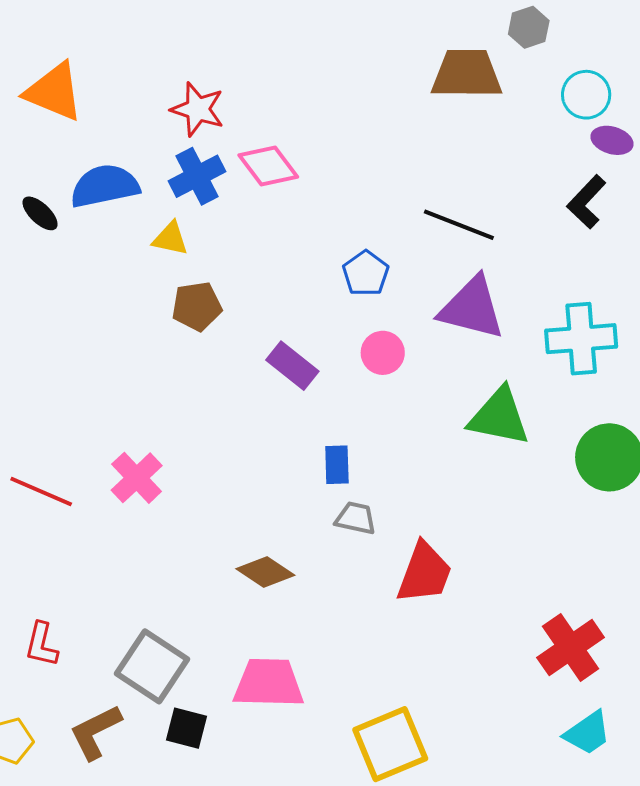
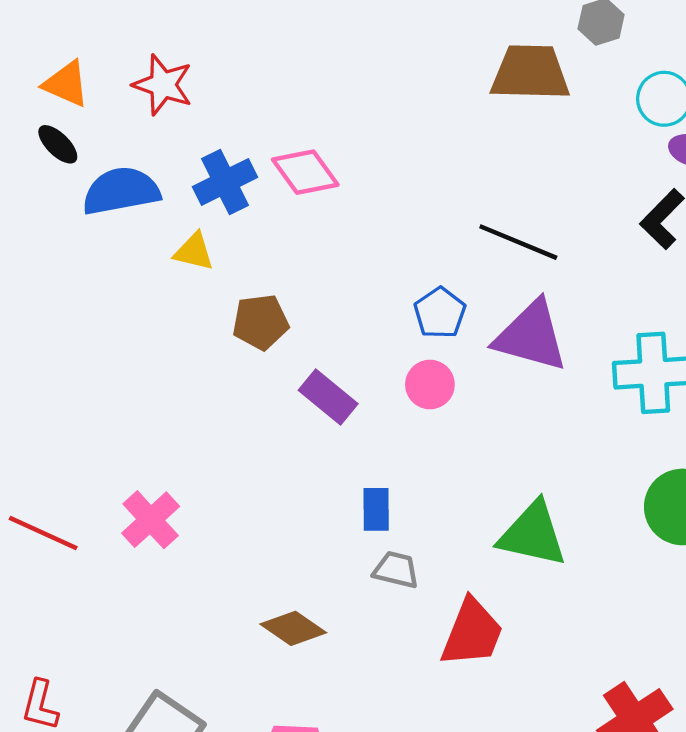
orange triangle: (54, 92) -> (66, 84), size x0.7
red star: (198, 109) -> (163, 85), moved
black ellipse: (40, 213) -> (58, 144), moved
blue pentagon: (366, 273) -> (440, 313), moved
brown pentagon: (197, 306) -> (261, 322), moved
green triangle: (499, 417) -> (533, 534), moved

